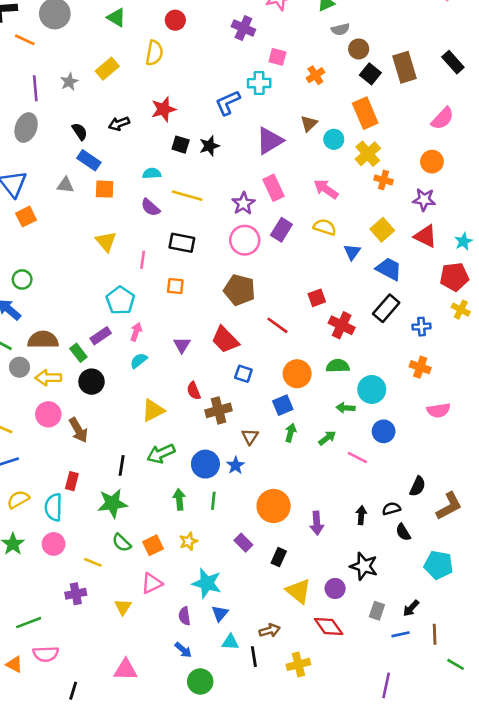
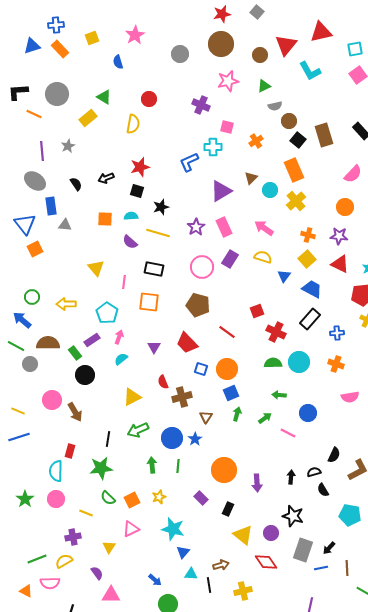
yellow rectangle: (107, 69) -> (88, 118), moved
gray ellipse: (26, 128) -> (35, 181), turned -75
black square: (181, 145) -> (137, 191), moved
black star: (209, 146) -> (161, 207), moved
blue rectangle: (89, 160) -> (51, 206), moved, turned 48
orange cross: (384, 180) -> (308, 235), moved
orange square: (105, 189) -> (105, 219), moved
purple star: (243, 203) -> (196, 227), moved
orange square: (175, 286) -> (149, 302), size x1.5
orange circle: (297, 374) -> (227, 369), moved
yellow arrow: (48, 378) -> (66, 304), moved
cyan circle: (372, 389) -> (299, 362), moved
yellow semicircle: (18, 499) -> (64, 561), moved
gray rectangle: (377, 611) -> (303, 550), size x1.6
purple semicircle: (184, 616) -> (97, 573), moved, turned 152

